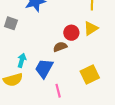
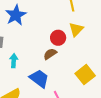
cyan arrow: (22, 60) -> (14, 61), moved
blue trapezoid: (44, 68) -> (39, 79), turned 110

